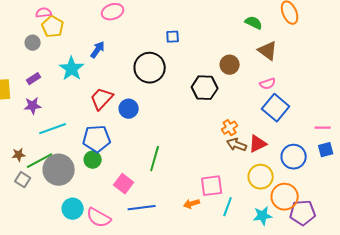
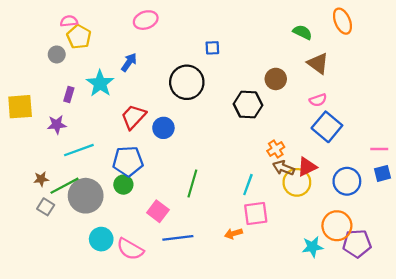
purple rectangle: (34, 79) -> (69, 95), moved, turned -40
yellow circle: (261, 177) -> (297, 182), moved
cyan line: (228, 207) -> (248, 185), moved

